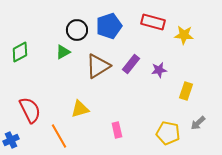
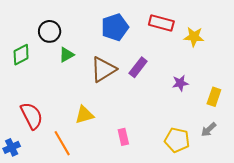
black circle: (77, 30) -> (50, 31), moved
purple star: (159, 70) -> (180, 83), moved
yellow rectangle: (186, 91) -> (214, 97), moved

